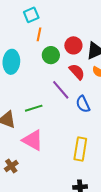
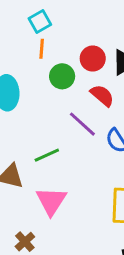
cyan square: (31, 15) -> (40, 21), moved
pink triangle: (33, 140) -> (51, 201), turned 40

